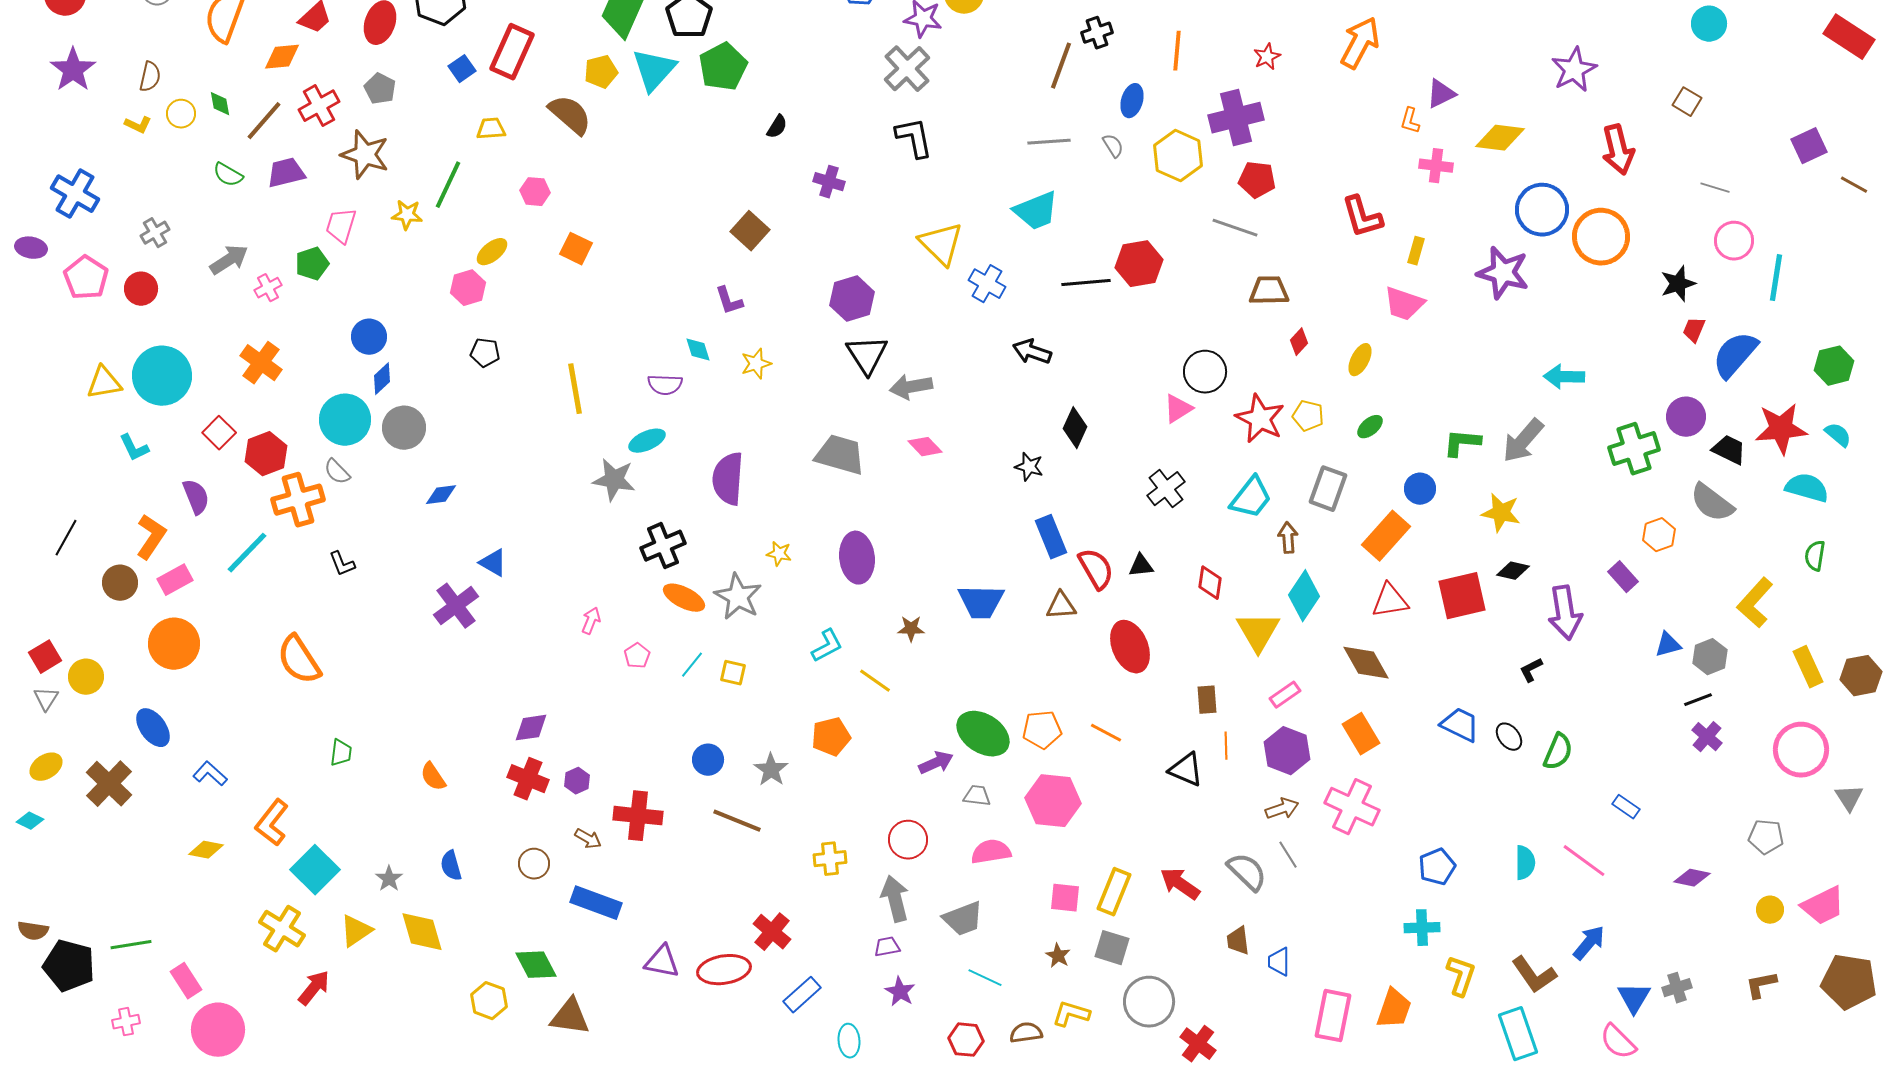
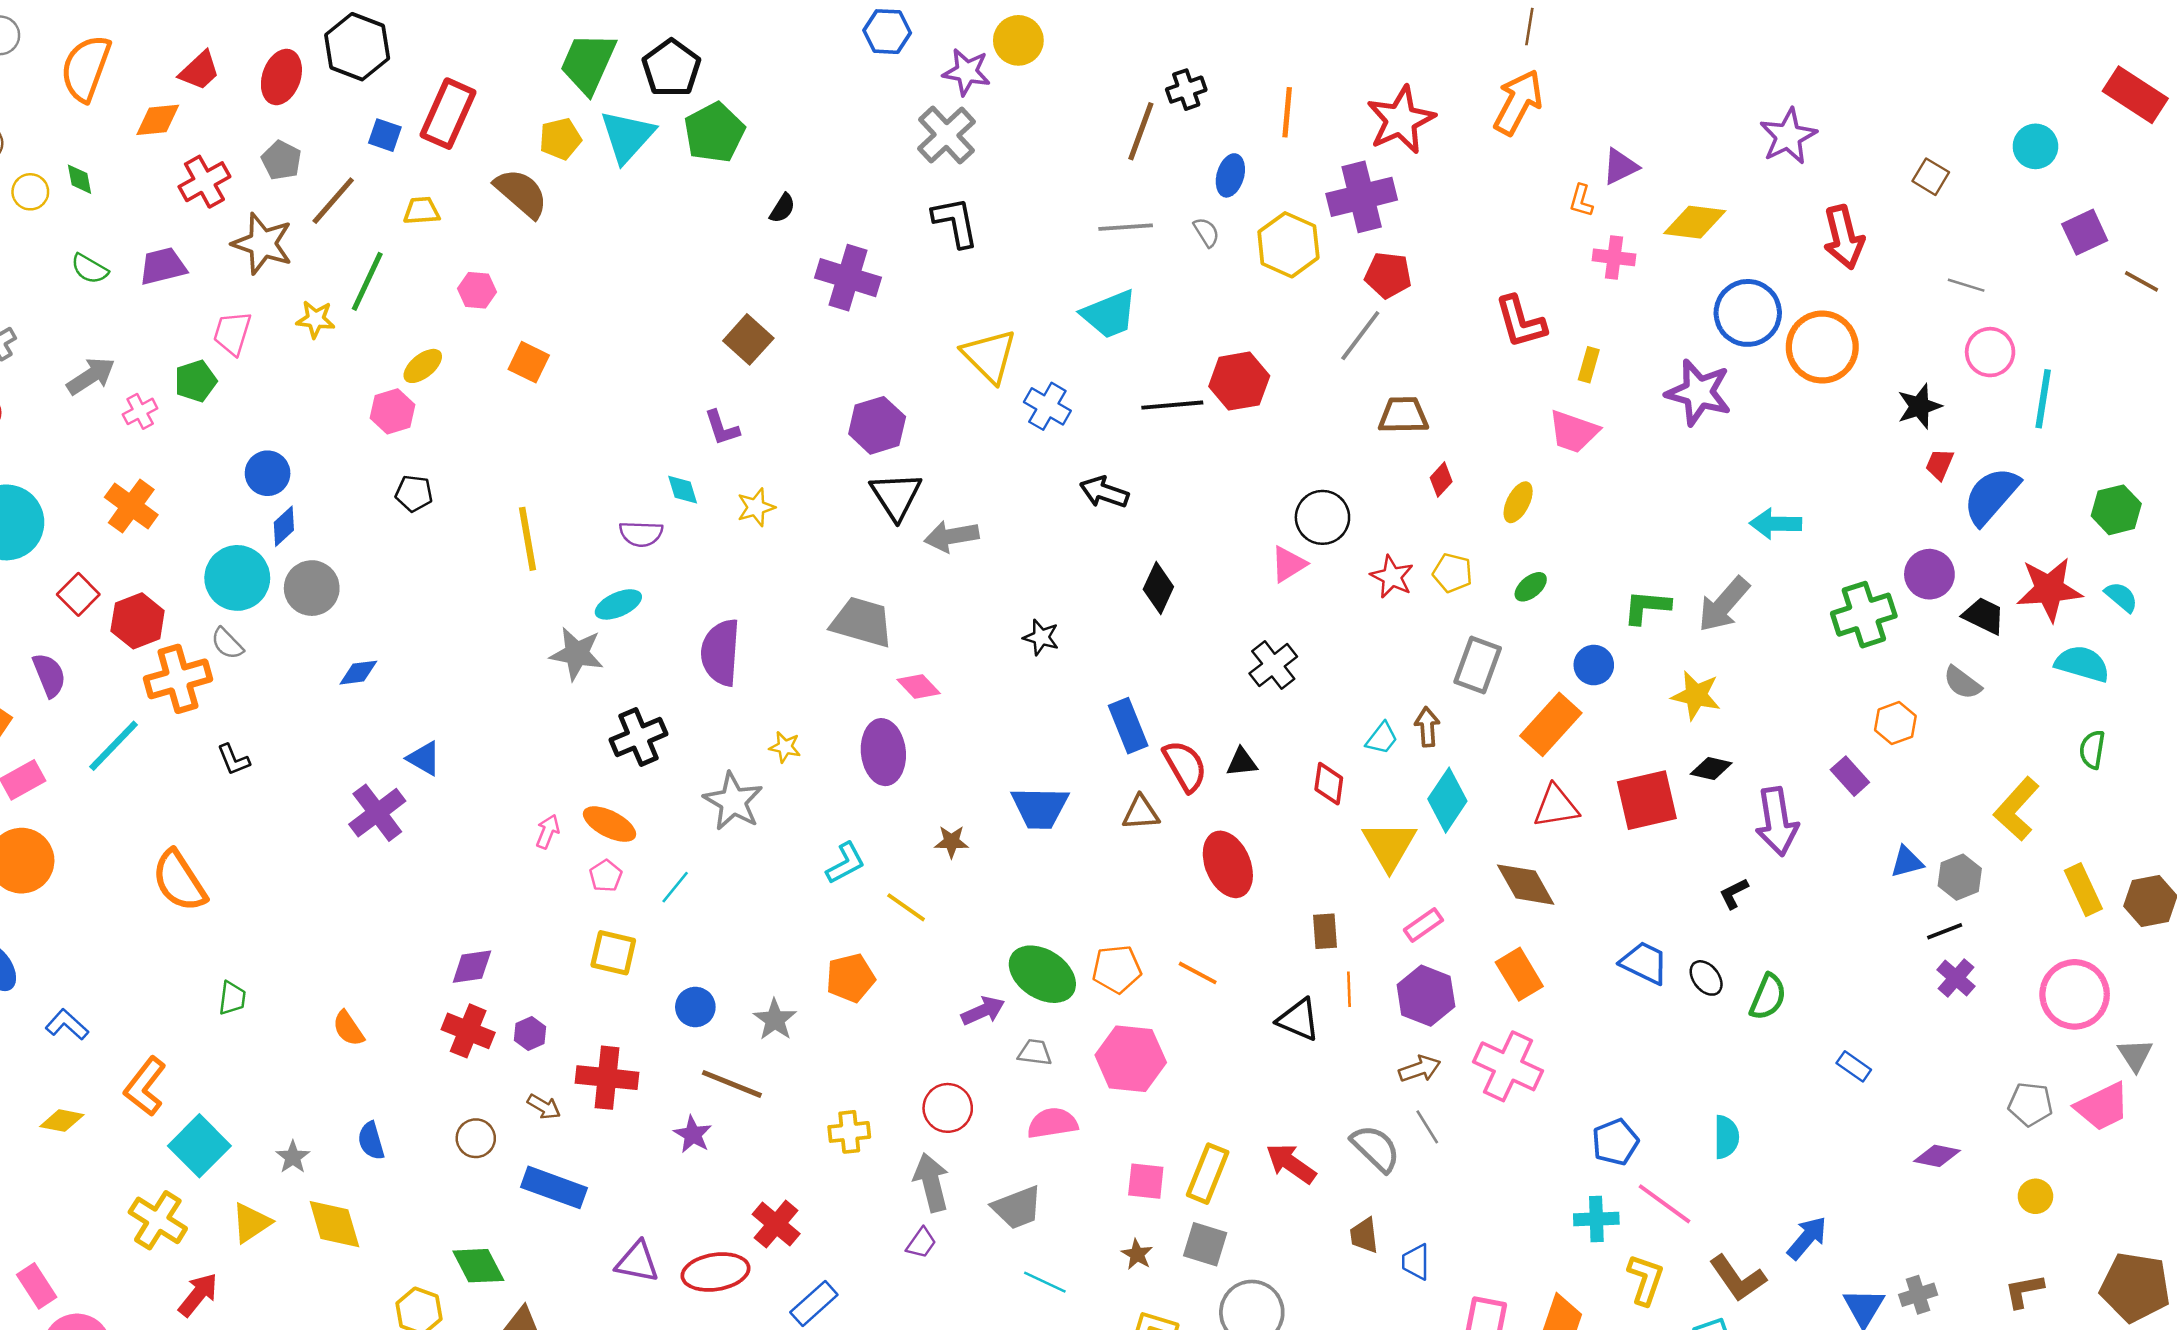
cyan circle: (1709, 24) -> (2035, 146), moved
red star: (1267, 57) -> (1401, 120), size x2.0
blue square: (462, 69) -> (385, 135), turned -36
brown line: (264, 121) -> (333, 201), moved
purple cross: (829, 182) -> (848, 278), size x1.6
gray line: (1235, 228) -> (1360, 336), turned -72
red star: (1260, 419) -> (1392, 577), size x0.7
pink diamond: (925, 447) -> (919, 686), moved
black star: (1029, 467) -> (1041, 637), moved
cyan trapezoid: (1251, 498) -> (1382, 738), moved, size x0.6
gray semicircle: (1712, 503) -> (1962, 683), size x0.7
orange ellipse: (684, 598) -> (610, 824), moved
yellow square: (733, 673) -> (613, 953), moved, size x1.4
pink line: (1584, 861) -> (1664, 1204), moved
pink trapezoid: (1823, 906) -> (2102, 1107), moved
purple trapezoid: (887, 947) -> (921, 1243), turned 136
purple star: (900, 992) -> (693, 1134), moved

